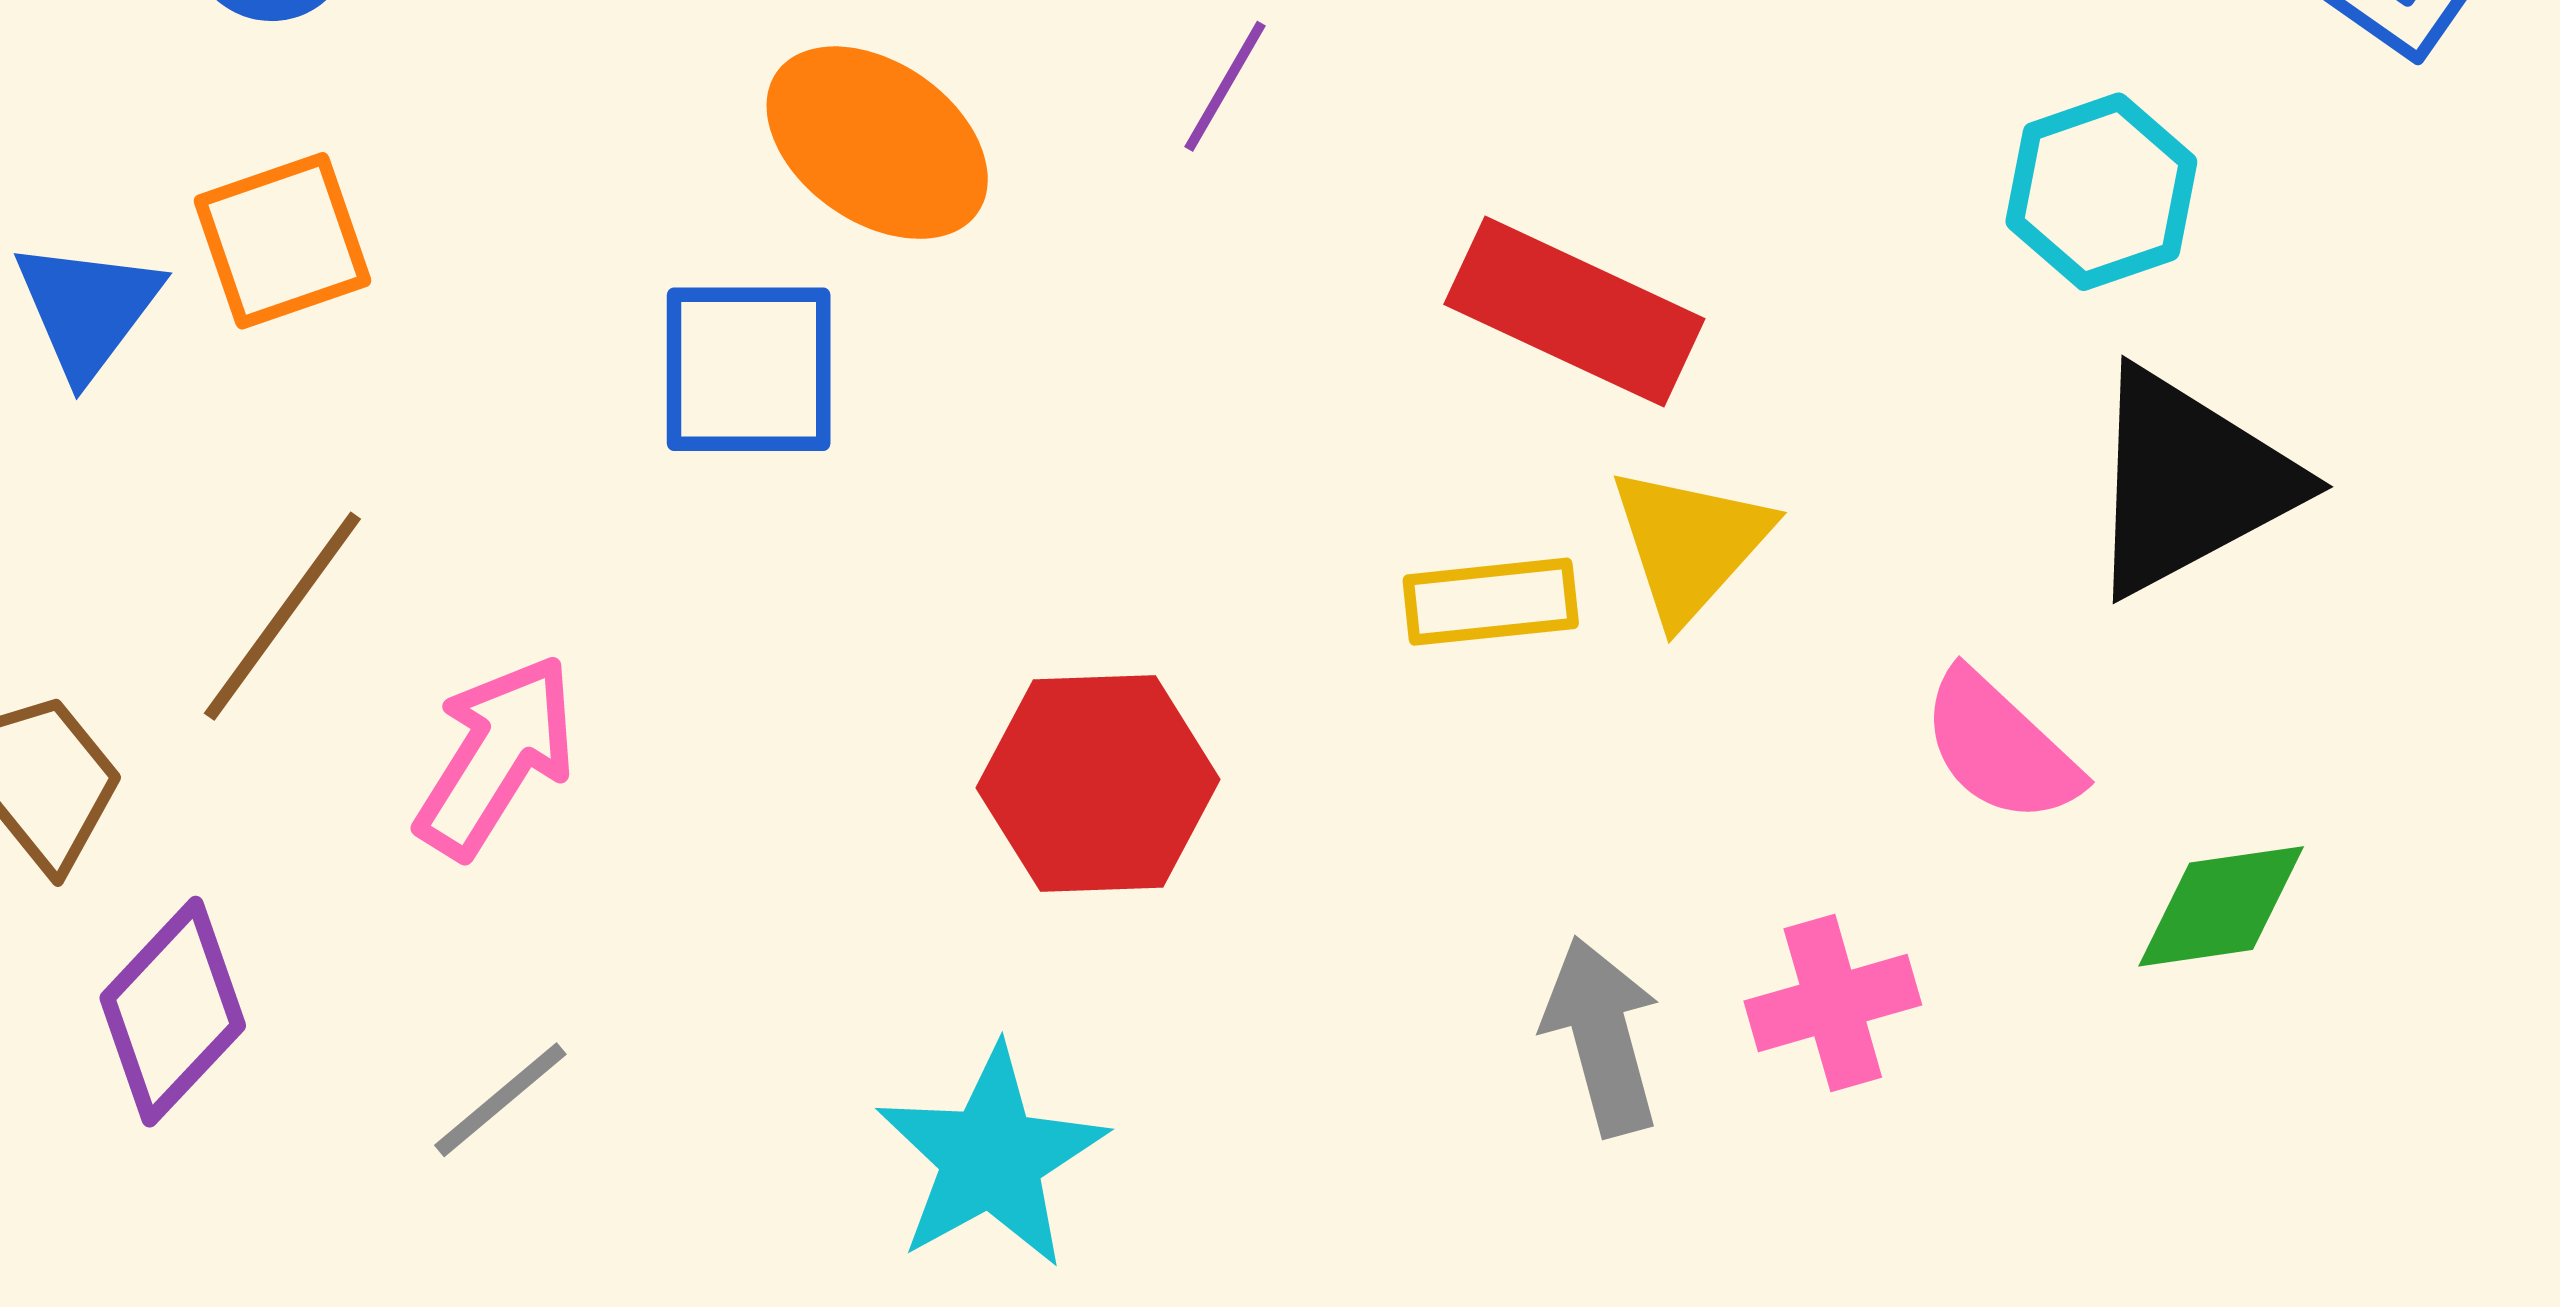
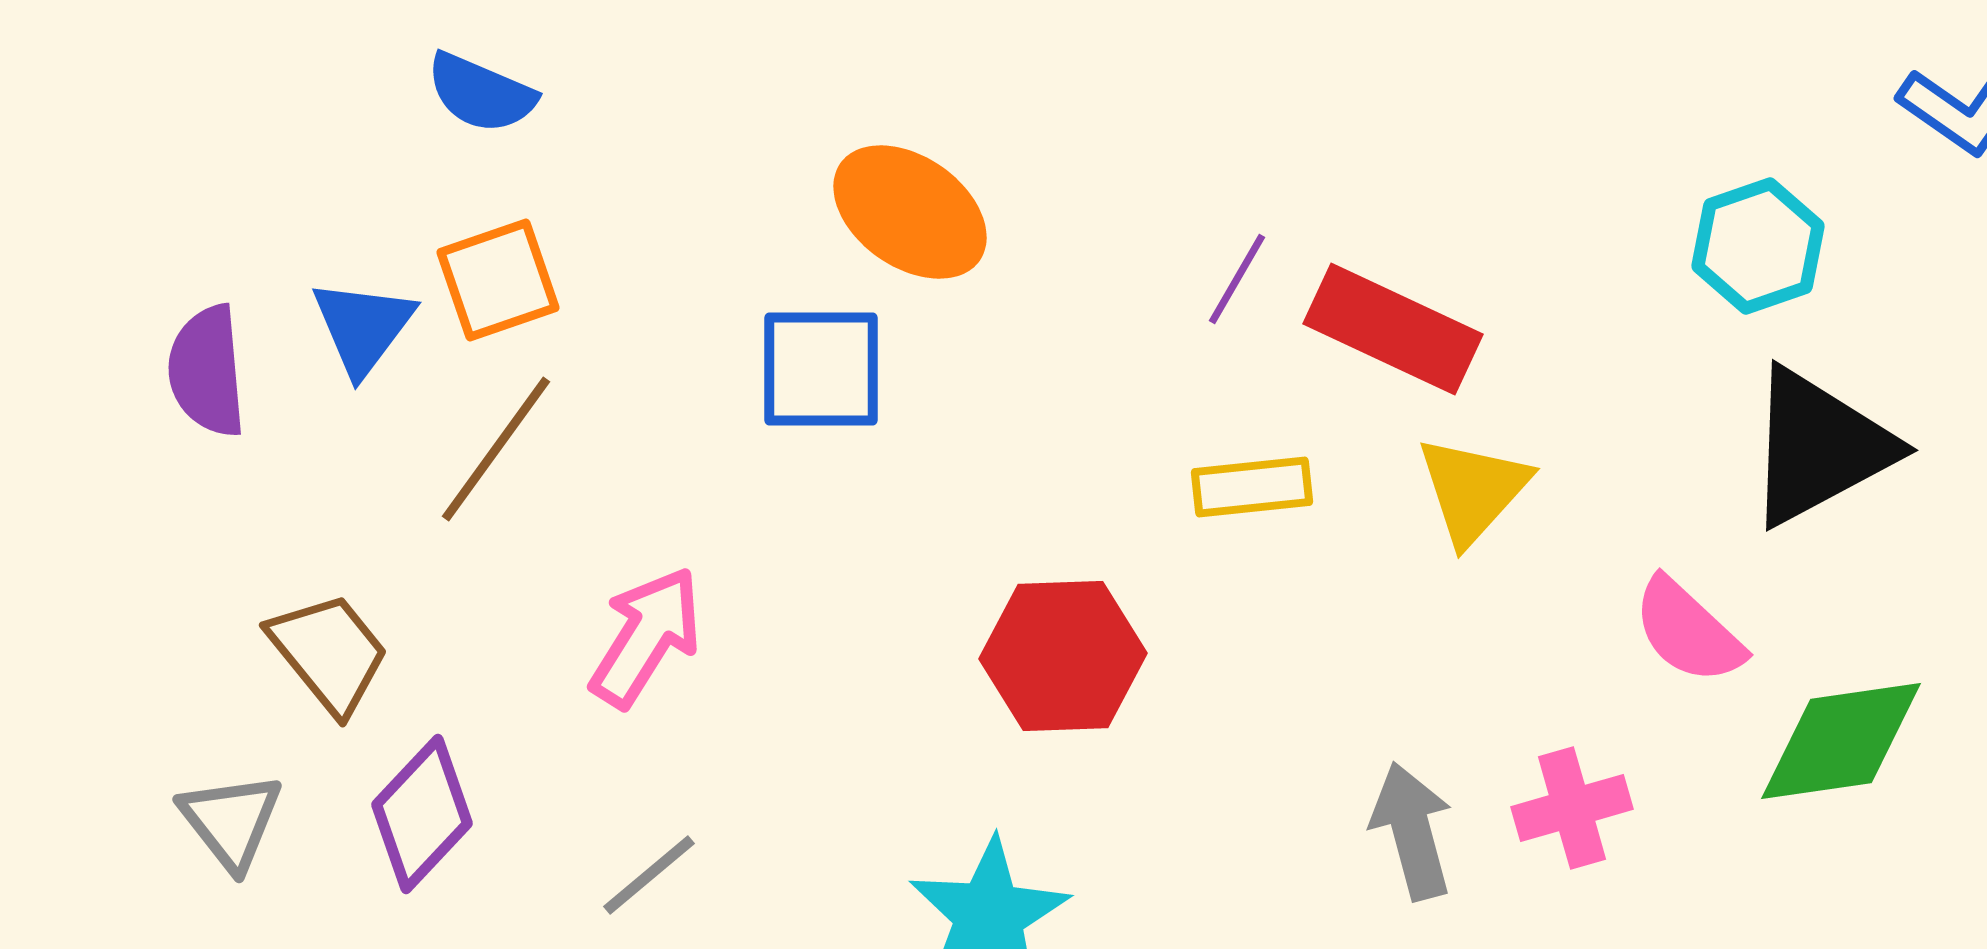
purple line: (1225, 86) -> (1237, 279), moved
yellow rectangle: (1491, 602) -> (1252, 487), moved
brown line: (282, 616) -> (496, 449), moved
green diamond: (2221, 906) -> (1841, 741), size x1.4

